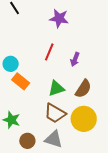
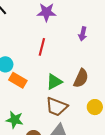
purple arrow: (75, 59) -> (83, 34), moved
yellow circle: (84, 119) -> (95, 107), moved, size x0.6

